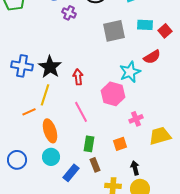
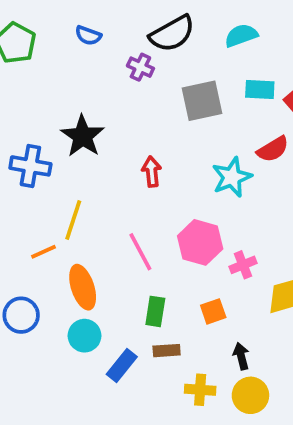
purple cross: (69, 13) -> (140, 67), moved
black star: (50, 67) -> (83, 136), moved
red arrow: (78, 77) -> (152, 172), moved
pink hexagon: (113, 94) -> (200, 242), moved
blue circle: (17, 160) -> (21, 315), moved
brown rectangle: (95, 165) -> (167, 351), turned -72

